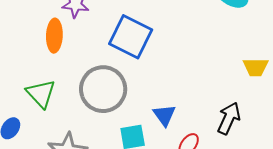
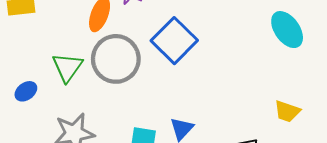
gray circle: (103, 89) -> (116, 59), moved

